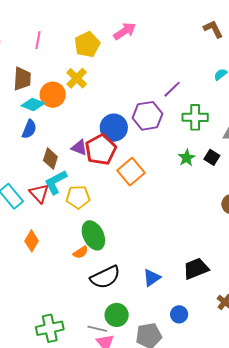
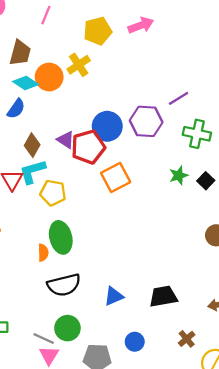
orange semicircle: (81, 252) -> (43, 253), turned -70

